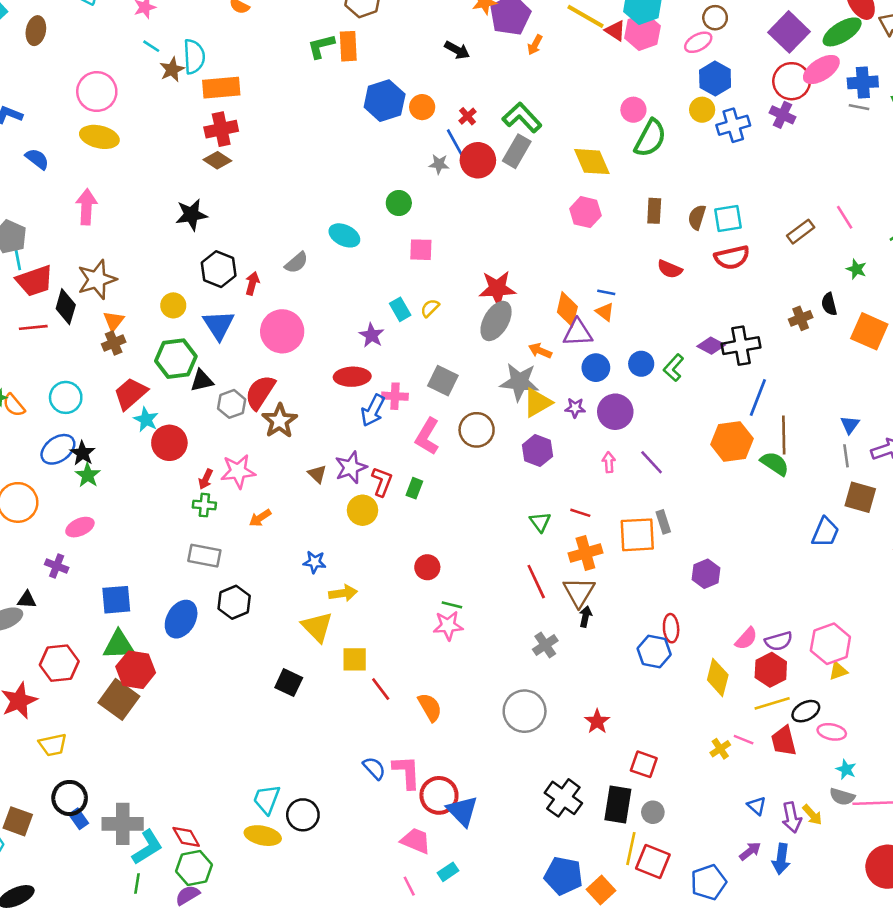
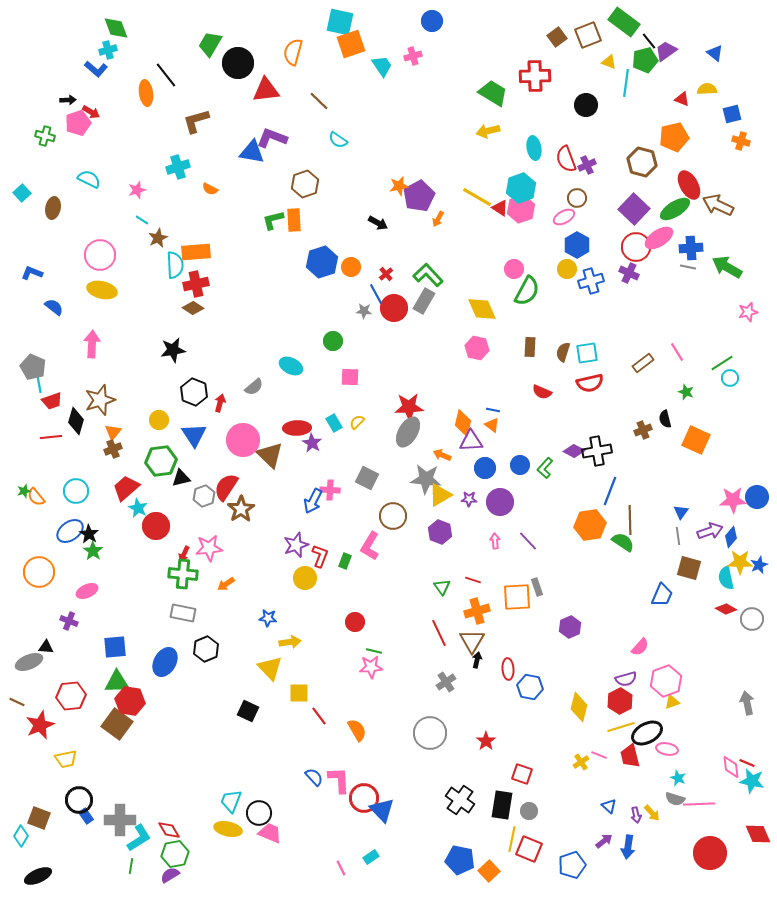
cyan semicircle: (194, 57) -> (175, 265), moved
red trapezoid: (35, 281) -> (52, 401), size x0.7
red ellipse: (352, 377) -> (297, 428), moved
pink L-shape: (427, 436) -> (370, 546), moved
brown triangle: (317, 474) -> (270, 455), moved, size x1.8
green cross: (204, 505) -> (183, 574), size x1.6
red ellipse: (671, 628) -> (508, 669), moved
pink semicircle: (746, 639) -> (640, 647), moved
black ellipse: (806, 711) -> (647, 733), size x1.4
purple arrow: (792, 817) -> (636, 815), size x0.7
pink trapezoid: (416, 841) -> (270, 833), moved

